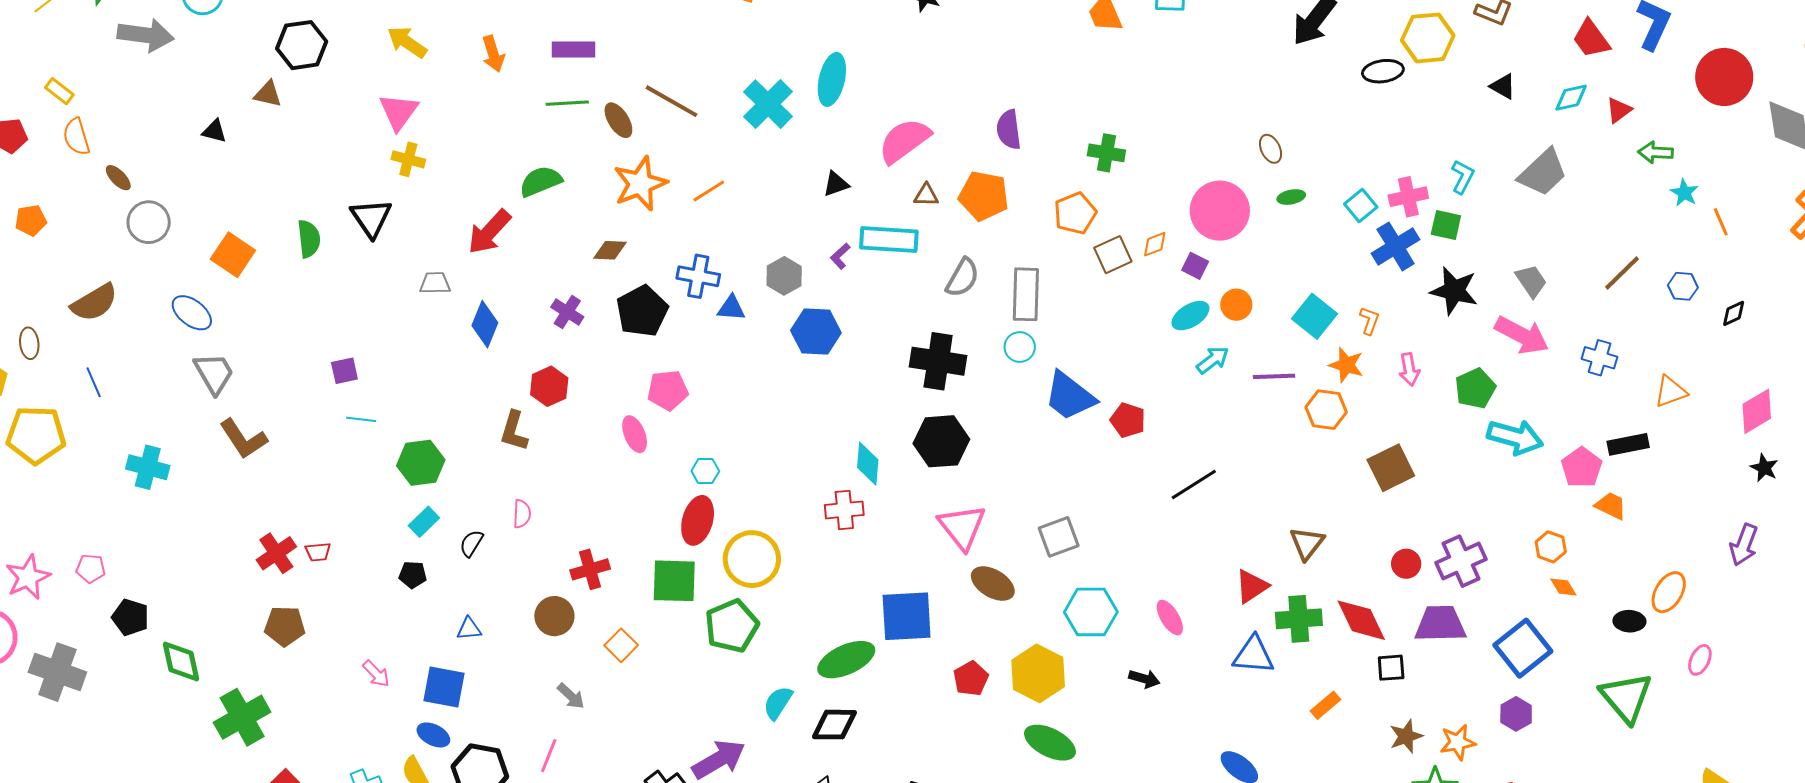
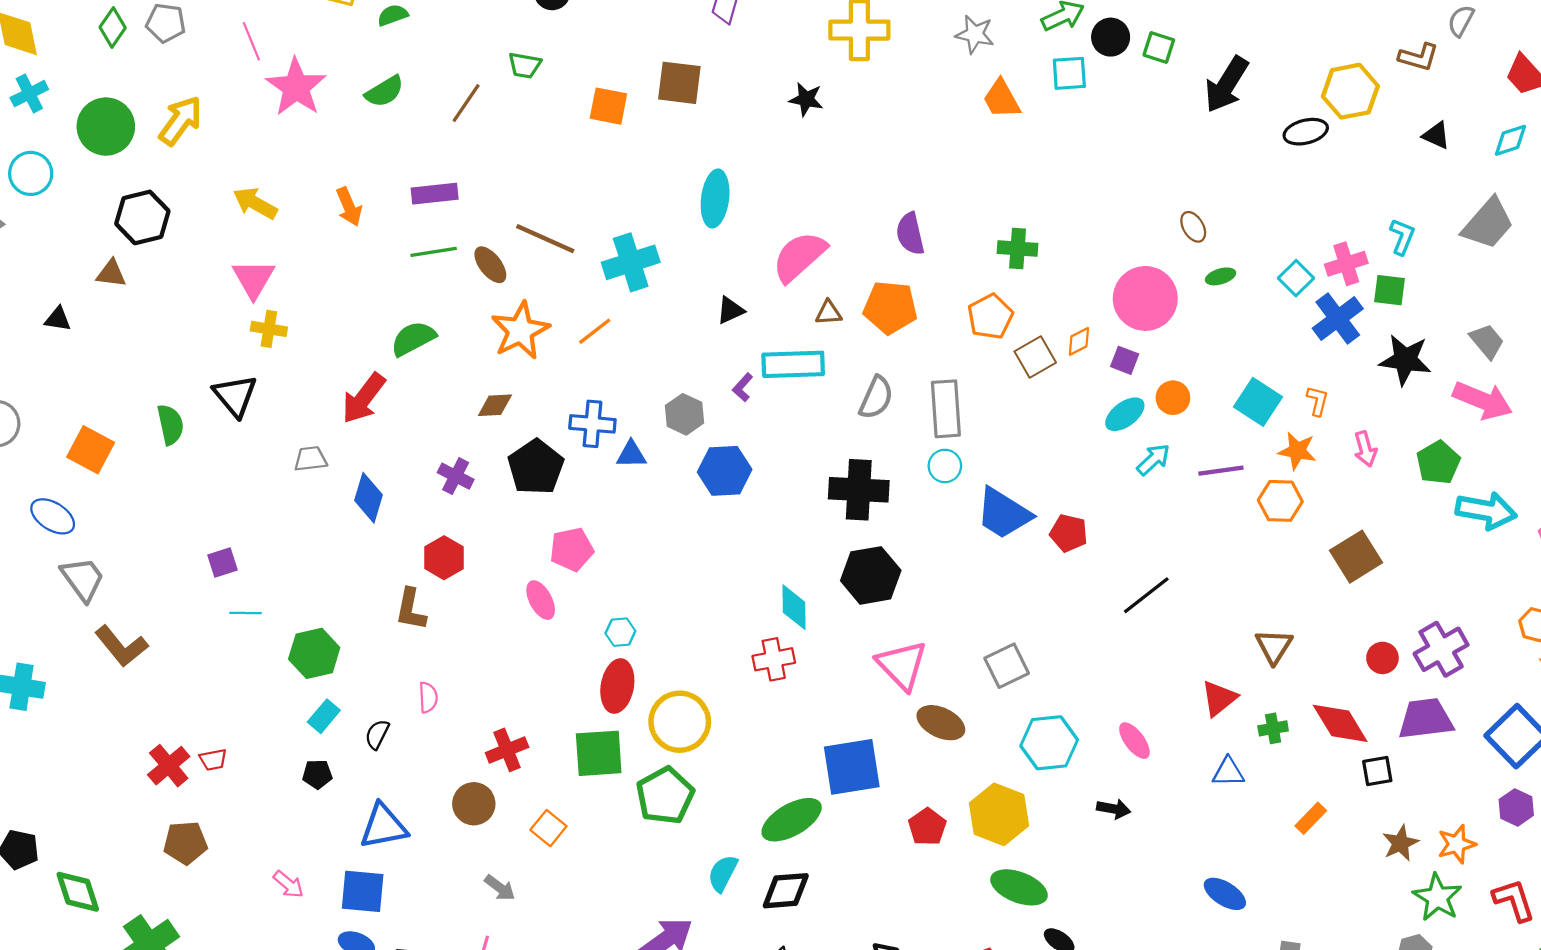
cyan cross: (768, 104) -> (631, 262), moved, turned 33
green cross: (1299, 619) -> (1273, 728), size x0.6
blue triangle: (469, 629) -> (383, 826), size x1.8
blue triangle: (1254, 655) -> (1228, 772), size x0.7

